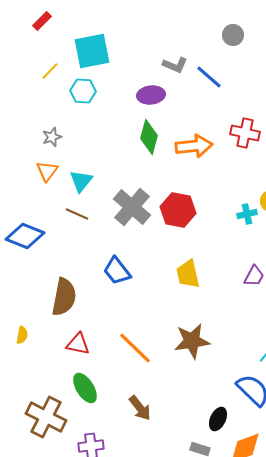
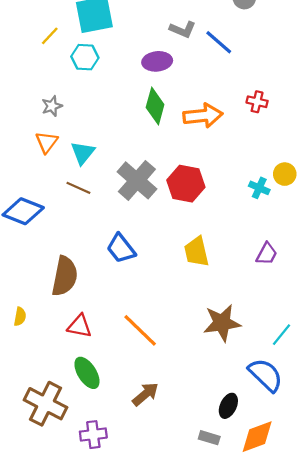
red cross: (245, 133) -> (257, 102), size x0.7
cyan cross: (247, 214) -> (259, 188), turned 36
brown star: (192, 341) -> (222, 323), moved
brown arrow: (140, 408) -> (145, 394), turned -92

